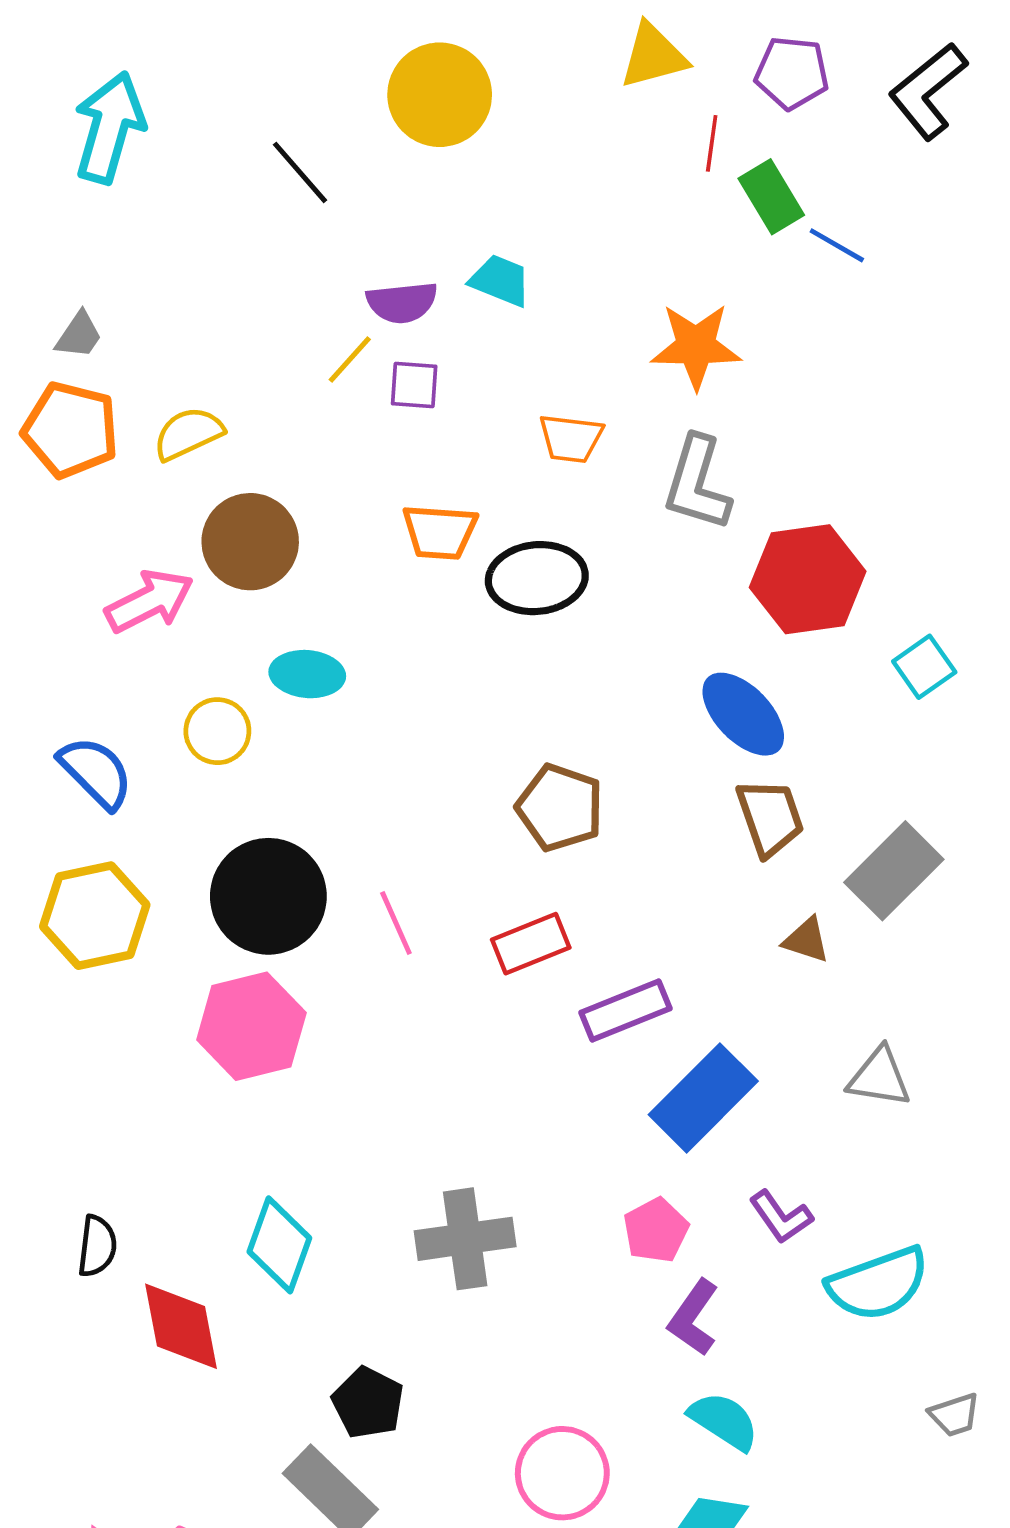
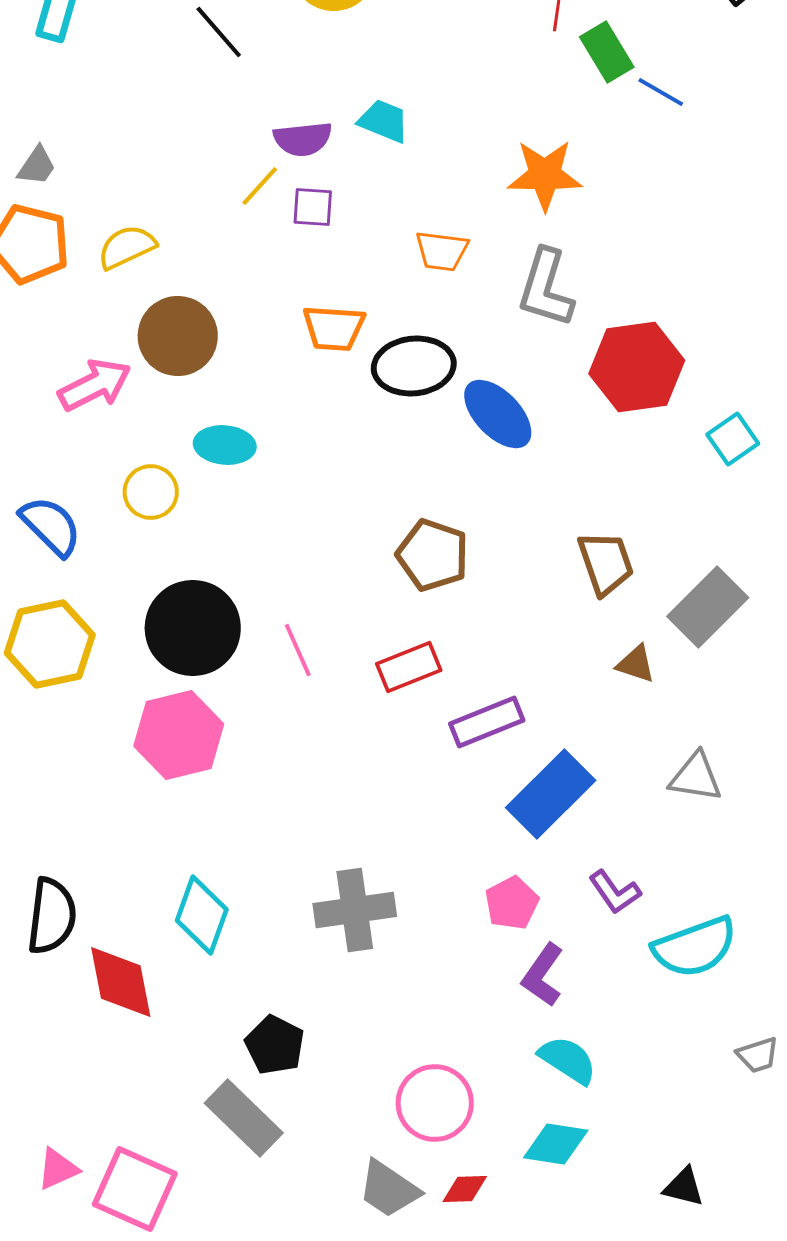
blue ellipse: (743, 714) -> (498, 414), moved
black semicircle: (97, 1246) -> (52, 916), size x1.5

